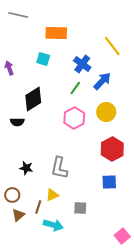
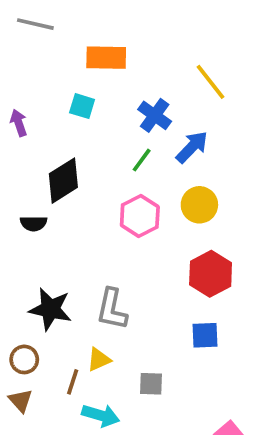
black star: (26, 168) -> (50, 309), size x1.6
brown triangle: (18, 215) -> (21, 400), moved, turned -32

